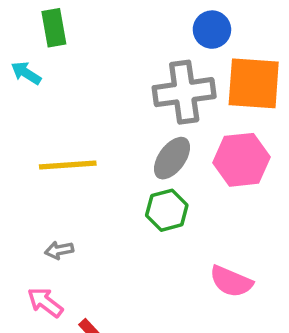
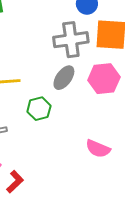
green hexagon: (167, 210) -> (39, 109), moved

